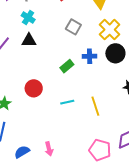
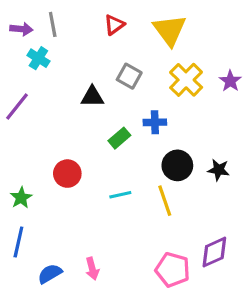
cyan cross: (28, 18) -> (38, 58), moved
black triangle: (29, 40) -> (92, 97), moved
black circle: (115, 53) -> (177, 165), moved

